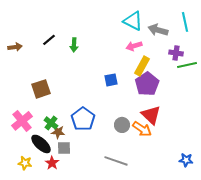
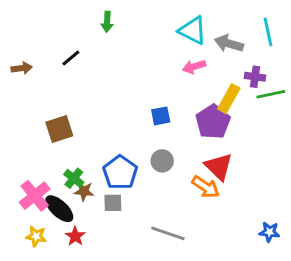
green arrow: (74, 45) -> (107, 22), moved
yellow rectangle: (142, 66) -> (229, 99), moved
pink cross: (22, 121) -> (35, 196), moved
gray circle: (122, 125) -> (162, 161), moved
gray square: (64, 148) -> (113, 203), moved

